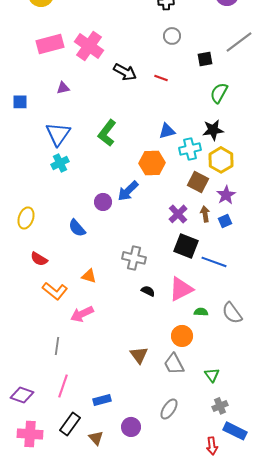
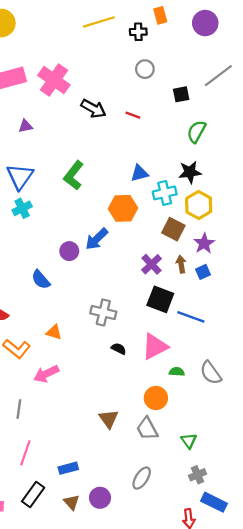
brown triangle: (96, 438) -> (71, 502), moved

